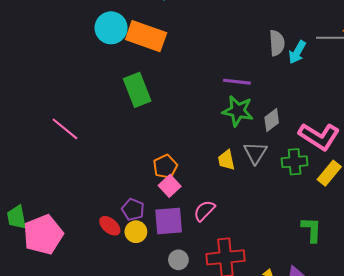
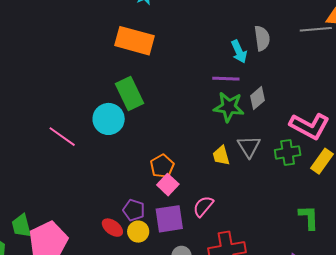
cyan circle: (111, 28) -> (109, 119), moved
cyan arrow: (297, 52) -> (239, 52), moved, turned -50
gray diamond: (272, 120) -> (258, 98), moved

